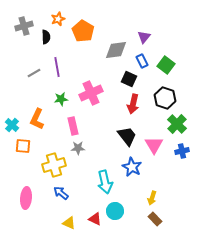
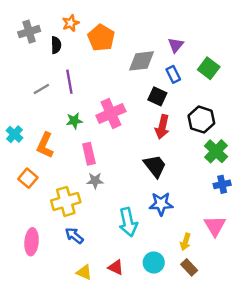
green square: (166, 65) -> (209, 68), moved
cyan cross: (12, 125) -> (14, 134), moved
pink triangle: (154, 145) -> (215, 226), moved
orange square: (23, 146) -> (28, 178), turned 35
blue star: (132, 167) -> (161, 204), turned -30
cyan circle: (115, 211) -> (154, 262), moved

